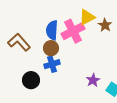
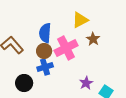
brown star: (105, 25) -> (93, 39), moved
pink cross: (73, 31) -> (66, 48), moved

